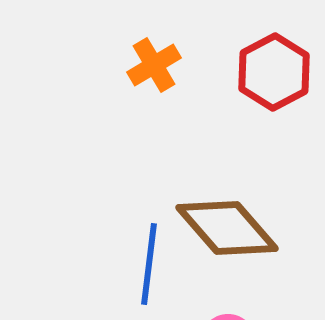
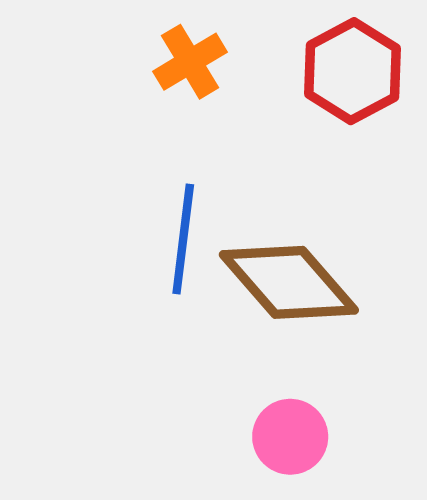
blue line: (149, 264) -> (183, 239), moved

